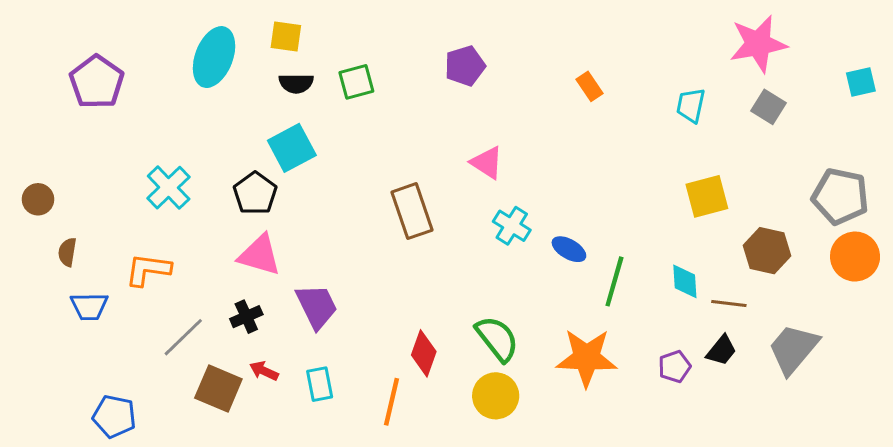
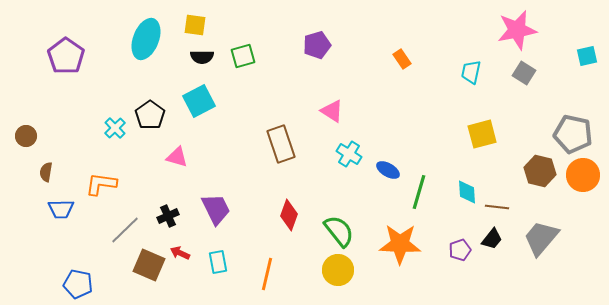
cyan cross: (169, 188) -> (115, 128), size x0.7
black pentagon: (255, 193) -> (150, 115), moved
brown hexagon: (767, 251) -> (540, 171), moved
pink triangle: (259, 255) -> (177, 157), moved, size x0.7
red diamond: (424, 353) -> (289, 215), moved

